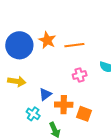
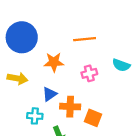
orange star: (47, 40) -> (54, 62), moved, turned -30
cyan cross: (33, 114) -> (35, 116), turned -32

